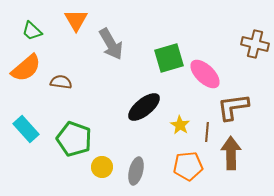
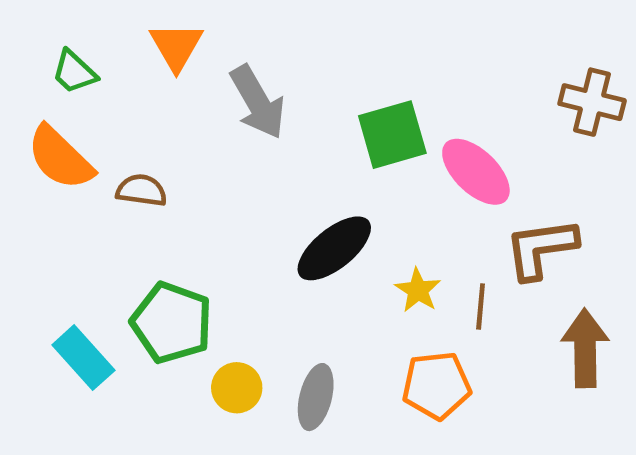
orange semicircle: (26, 68) -> (60, 158), turned 84
cyan rectangle: (26, 129) -> (83, 358), moved
brown arrow: (231, 153) -> (585, 348), moved

